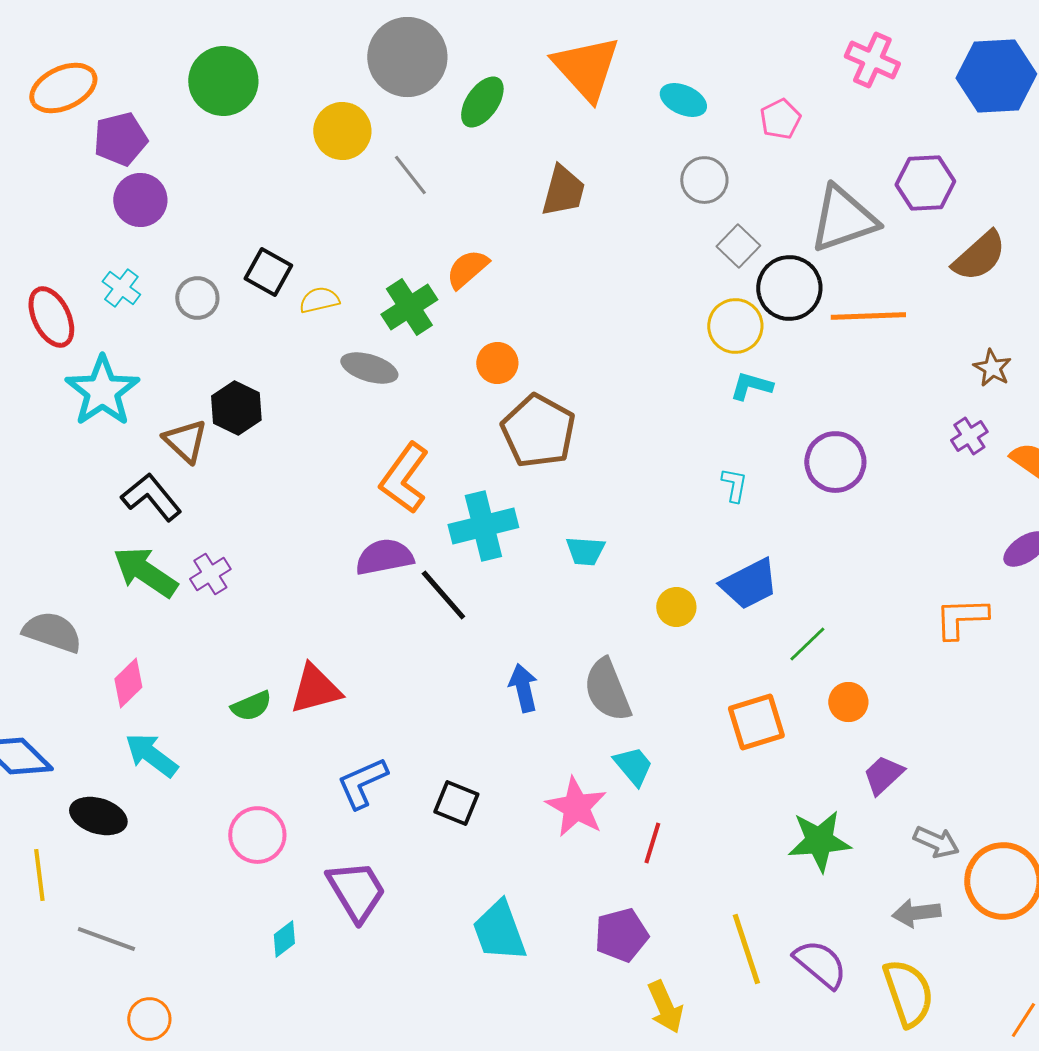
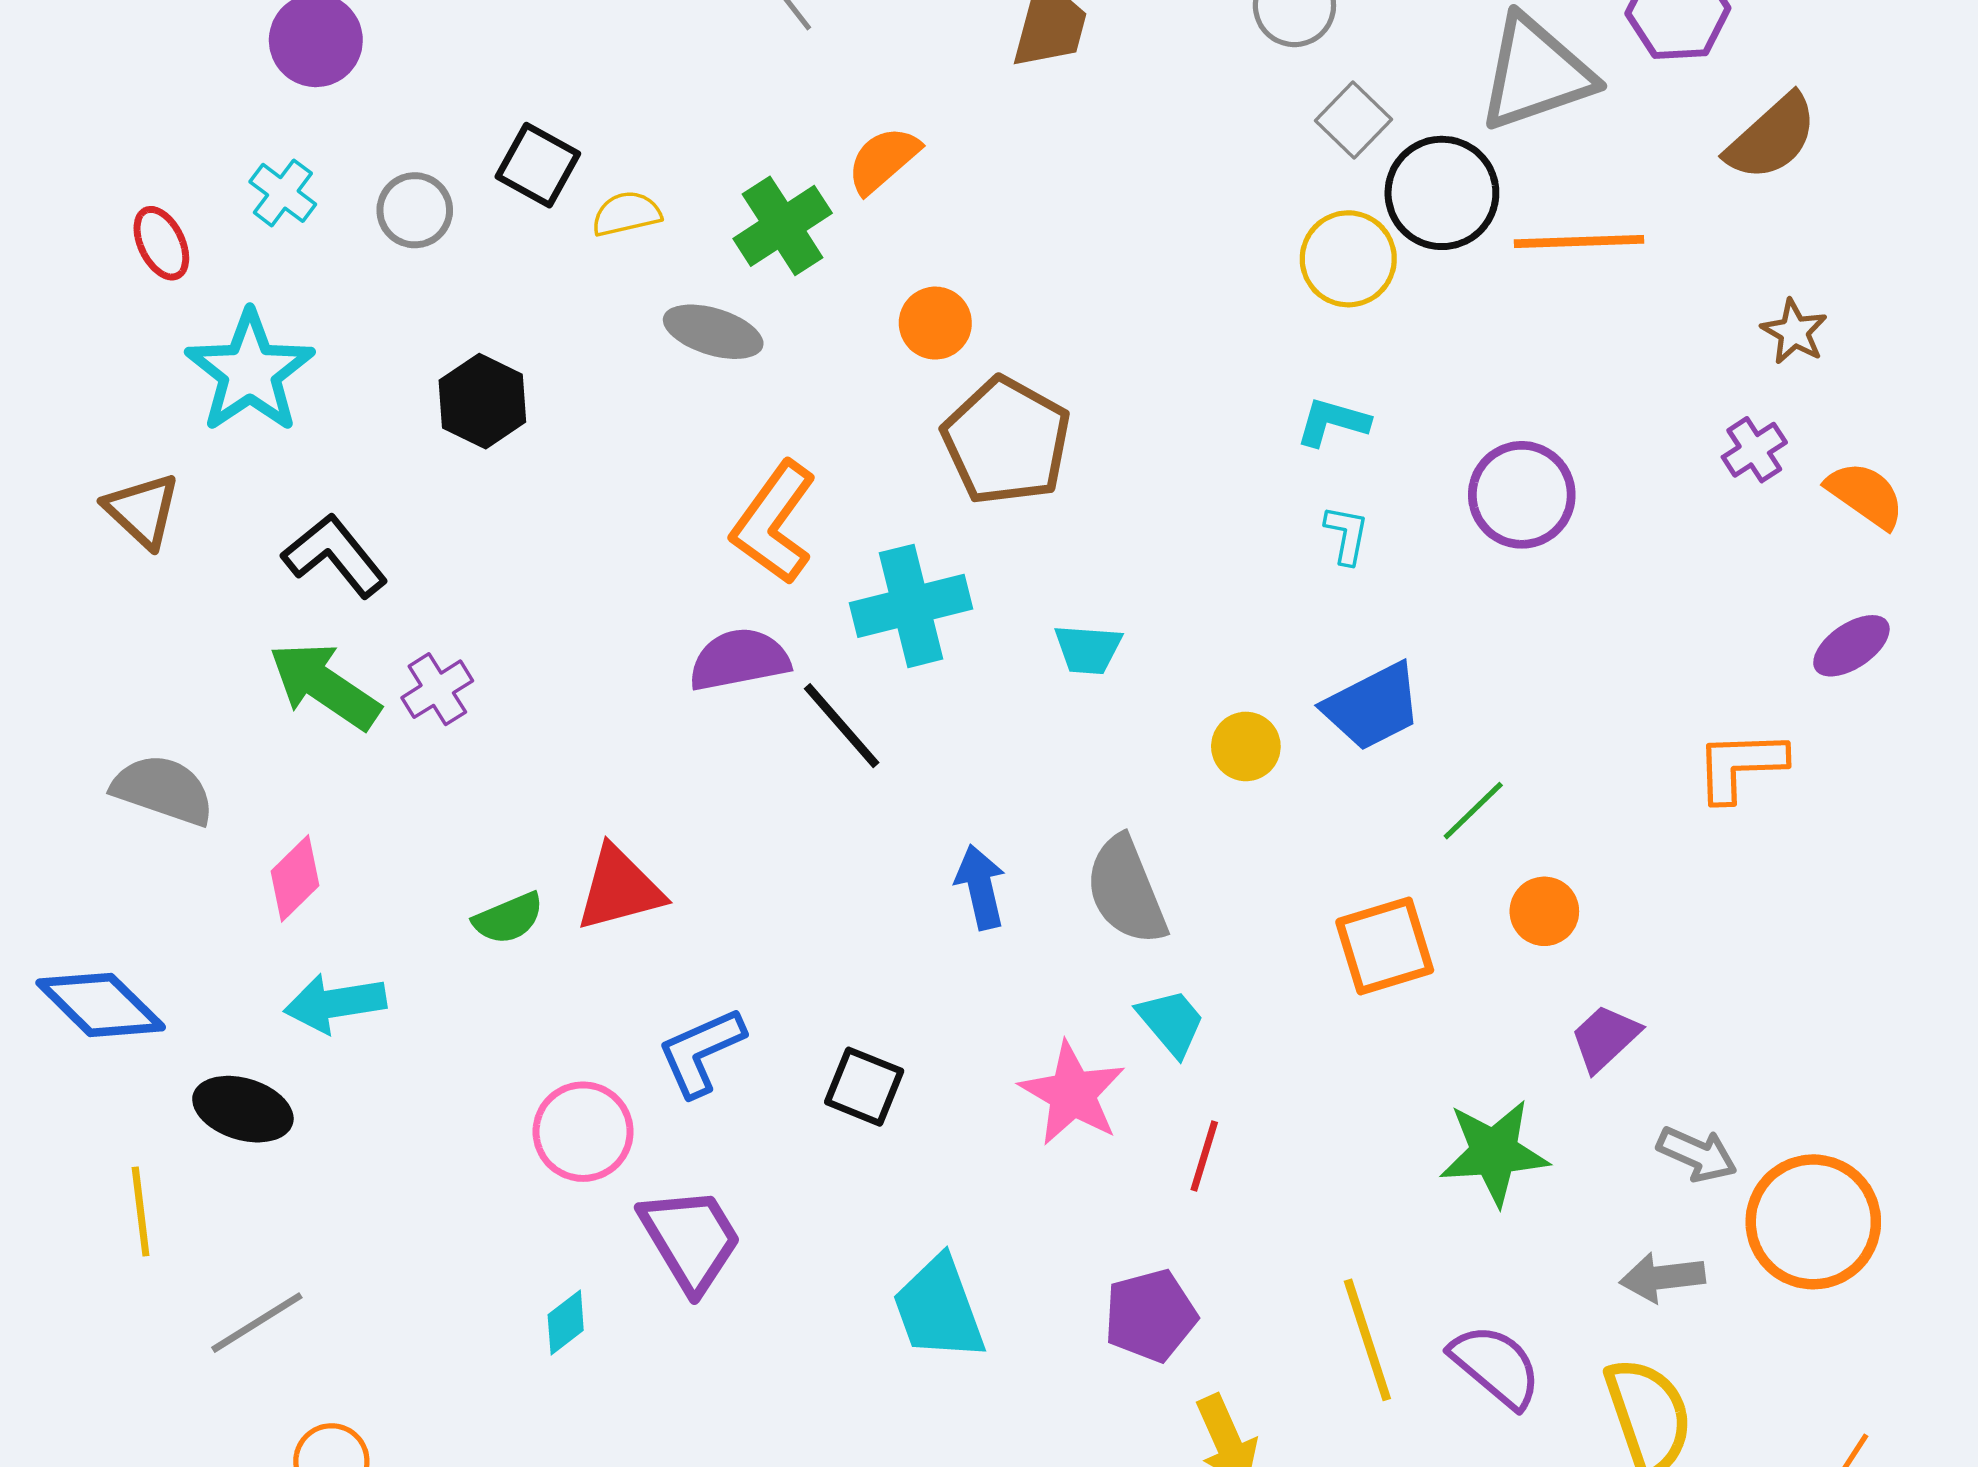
red ellipse: (51, 317) -> (161, 243), size x0.7
cyan L-shape: (751, 386) -> (1333, 422), moved
brown triangle: (185, 441) -> (142, 510), moved
cyan arrow: (151, 755) -> (335, 1003), turned -46
pink circle: (257, 835) -> (583, 1132), moved
gray line: (106, 939) -> (257, 1323), turned -52

